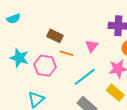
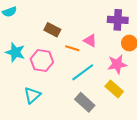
pink triangle: (92, 46) -> (90, 41), turned -40
orange line: (66, 53) -> (72, 48), moved

